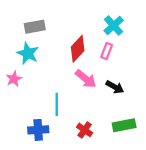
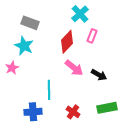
cyan cross: (114, 26) -> (80, 14), moved
gray rectangle: (35, 27) -> (30, 23), turned 30
pink rectangle: (107, 51) -> (92, 36), moved

